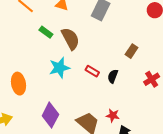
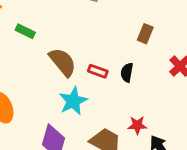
brown semicircle: (70, 39) -> (63, 62), moved
cyan star: (59, 68) -> (73, 101), moved

